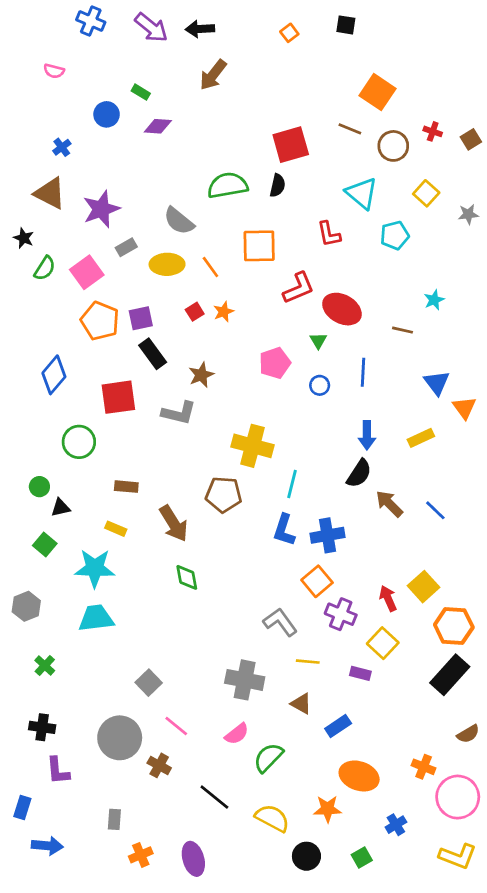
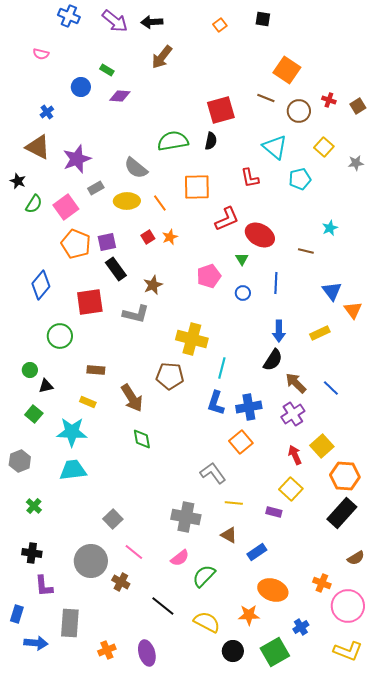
purple cross: (341, 614) -> (293, 414), moved, turned 35
gray rectangle: (114, 819) -> (70, 623), moved, size x1.8
green square: (362, 858) -> (275, 652), size x1.8

